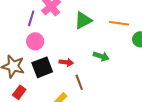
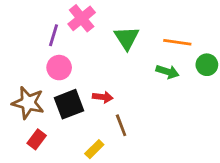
green triangle: (83, 20) -> (127, 38), turned -36
green arrow: (101, 56) -> (167, 72), moved

